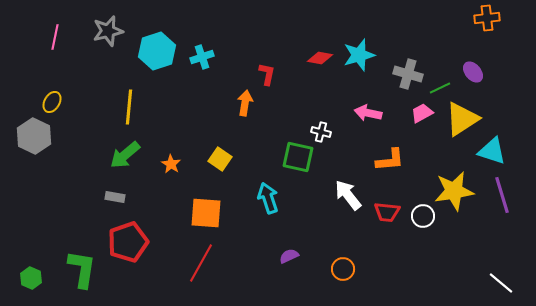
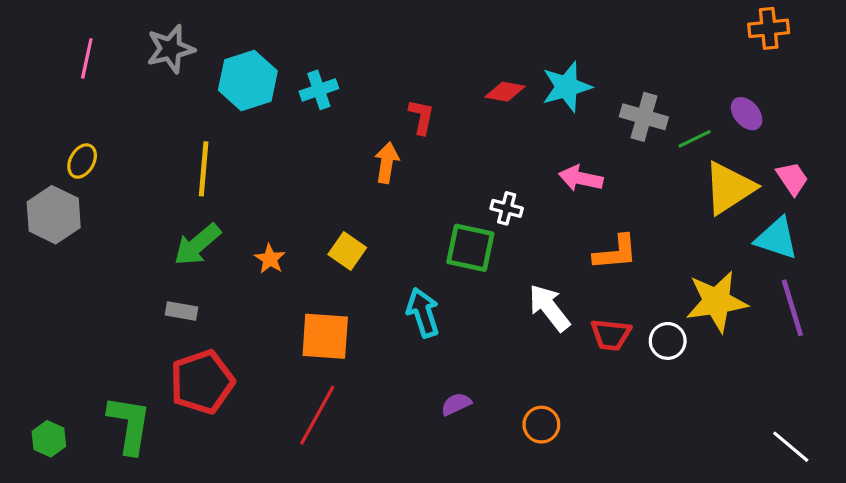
pink trapezoid: (422, 113) -> (792, 178), moved, turned 85

